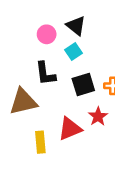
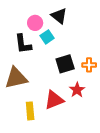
cyan square: (74, 51) -> (47, 37), moved
black L-shape: (45, 74) -> (23, 44), moved

